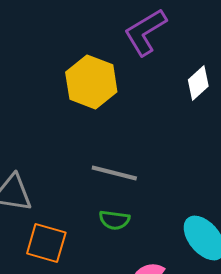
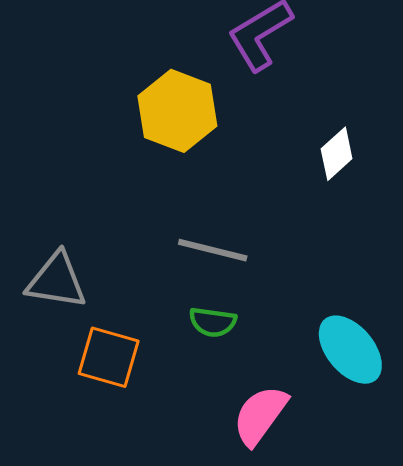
white diamond: (198, 83) -> (337, 154), moved

